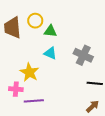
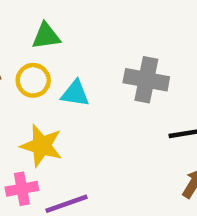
yellow circle: (35, 21) -> (33, 80), moved
green triangle: (50, 31) -> (46, 36), moved

